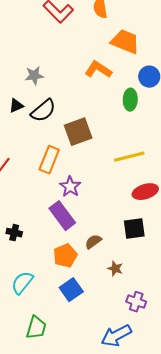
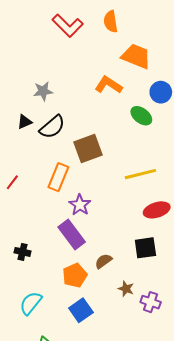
green ellipse: (130, 100) -> (141, 116), turned -55
purple cross: (136, 302) -> (151, 302), moved

